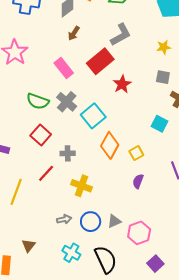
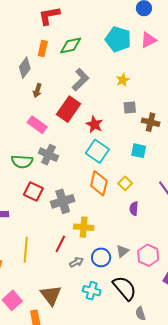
cyan square: (93, 116) -> (97, 151), moved
gray cross: (68, 153) -> (63, 201), size x1.6
red line: (46, 173) -> (60, 244), moved
brown triangle: (29, 246) -> (51, 295), size x1.6

